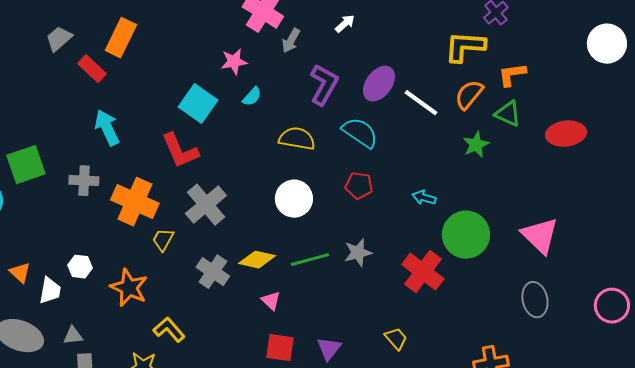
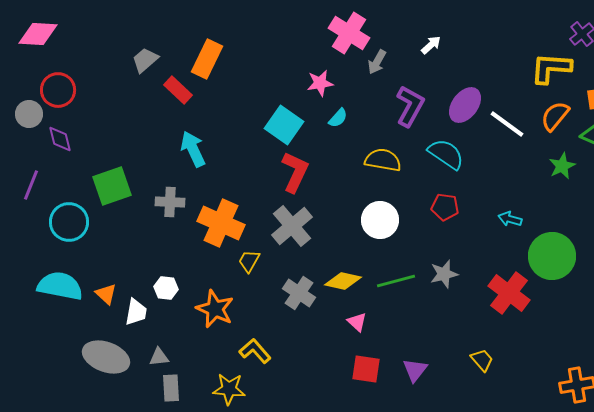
red L-shape: (180, 151) -> (295, 172), moved, turned -132

